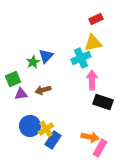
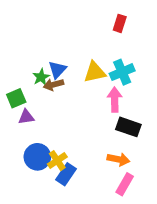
red rectangle: (96, 19) -> (120, 23), turned -48
yellow triangle: (93, 43) -> (95, 72), moved
cyan cross: (81, 58) -> (122, 72), moved
brown arrow: (43, 90) -> (54, 85), moved
orange arrow: (90, 137) -> (118, 159), moved

